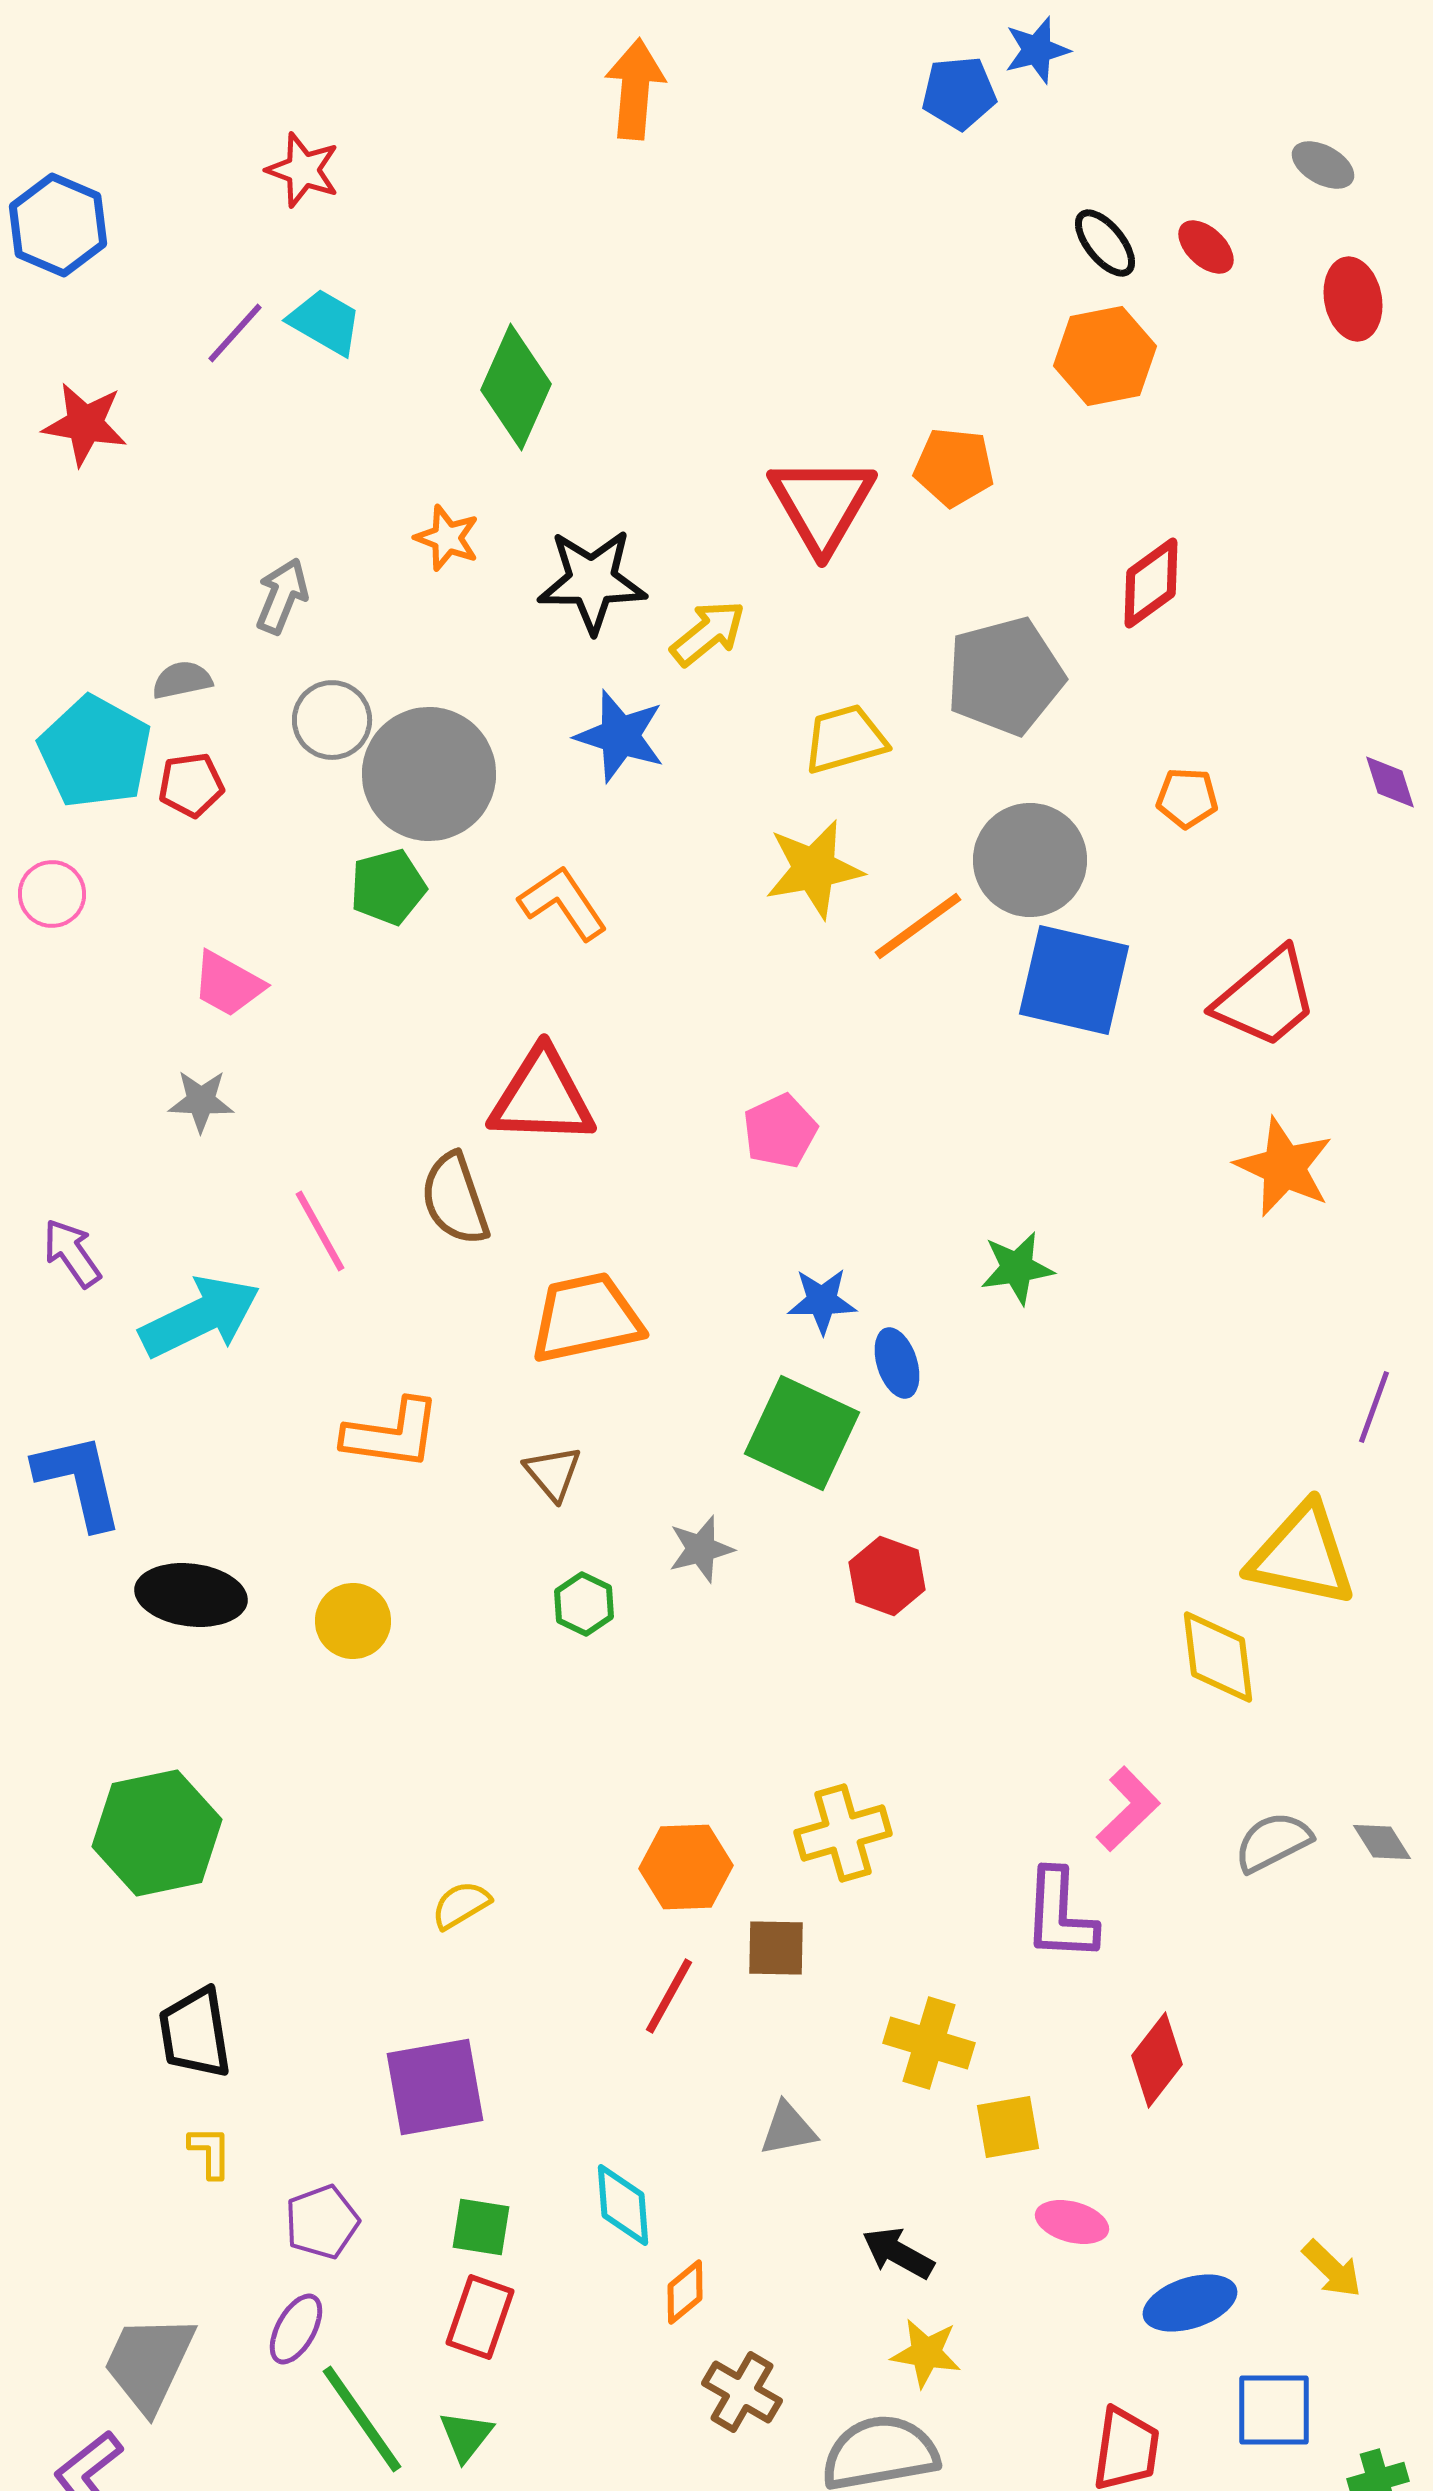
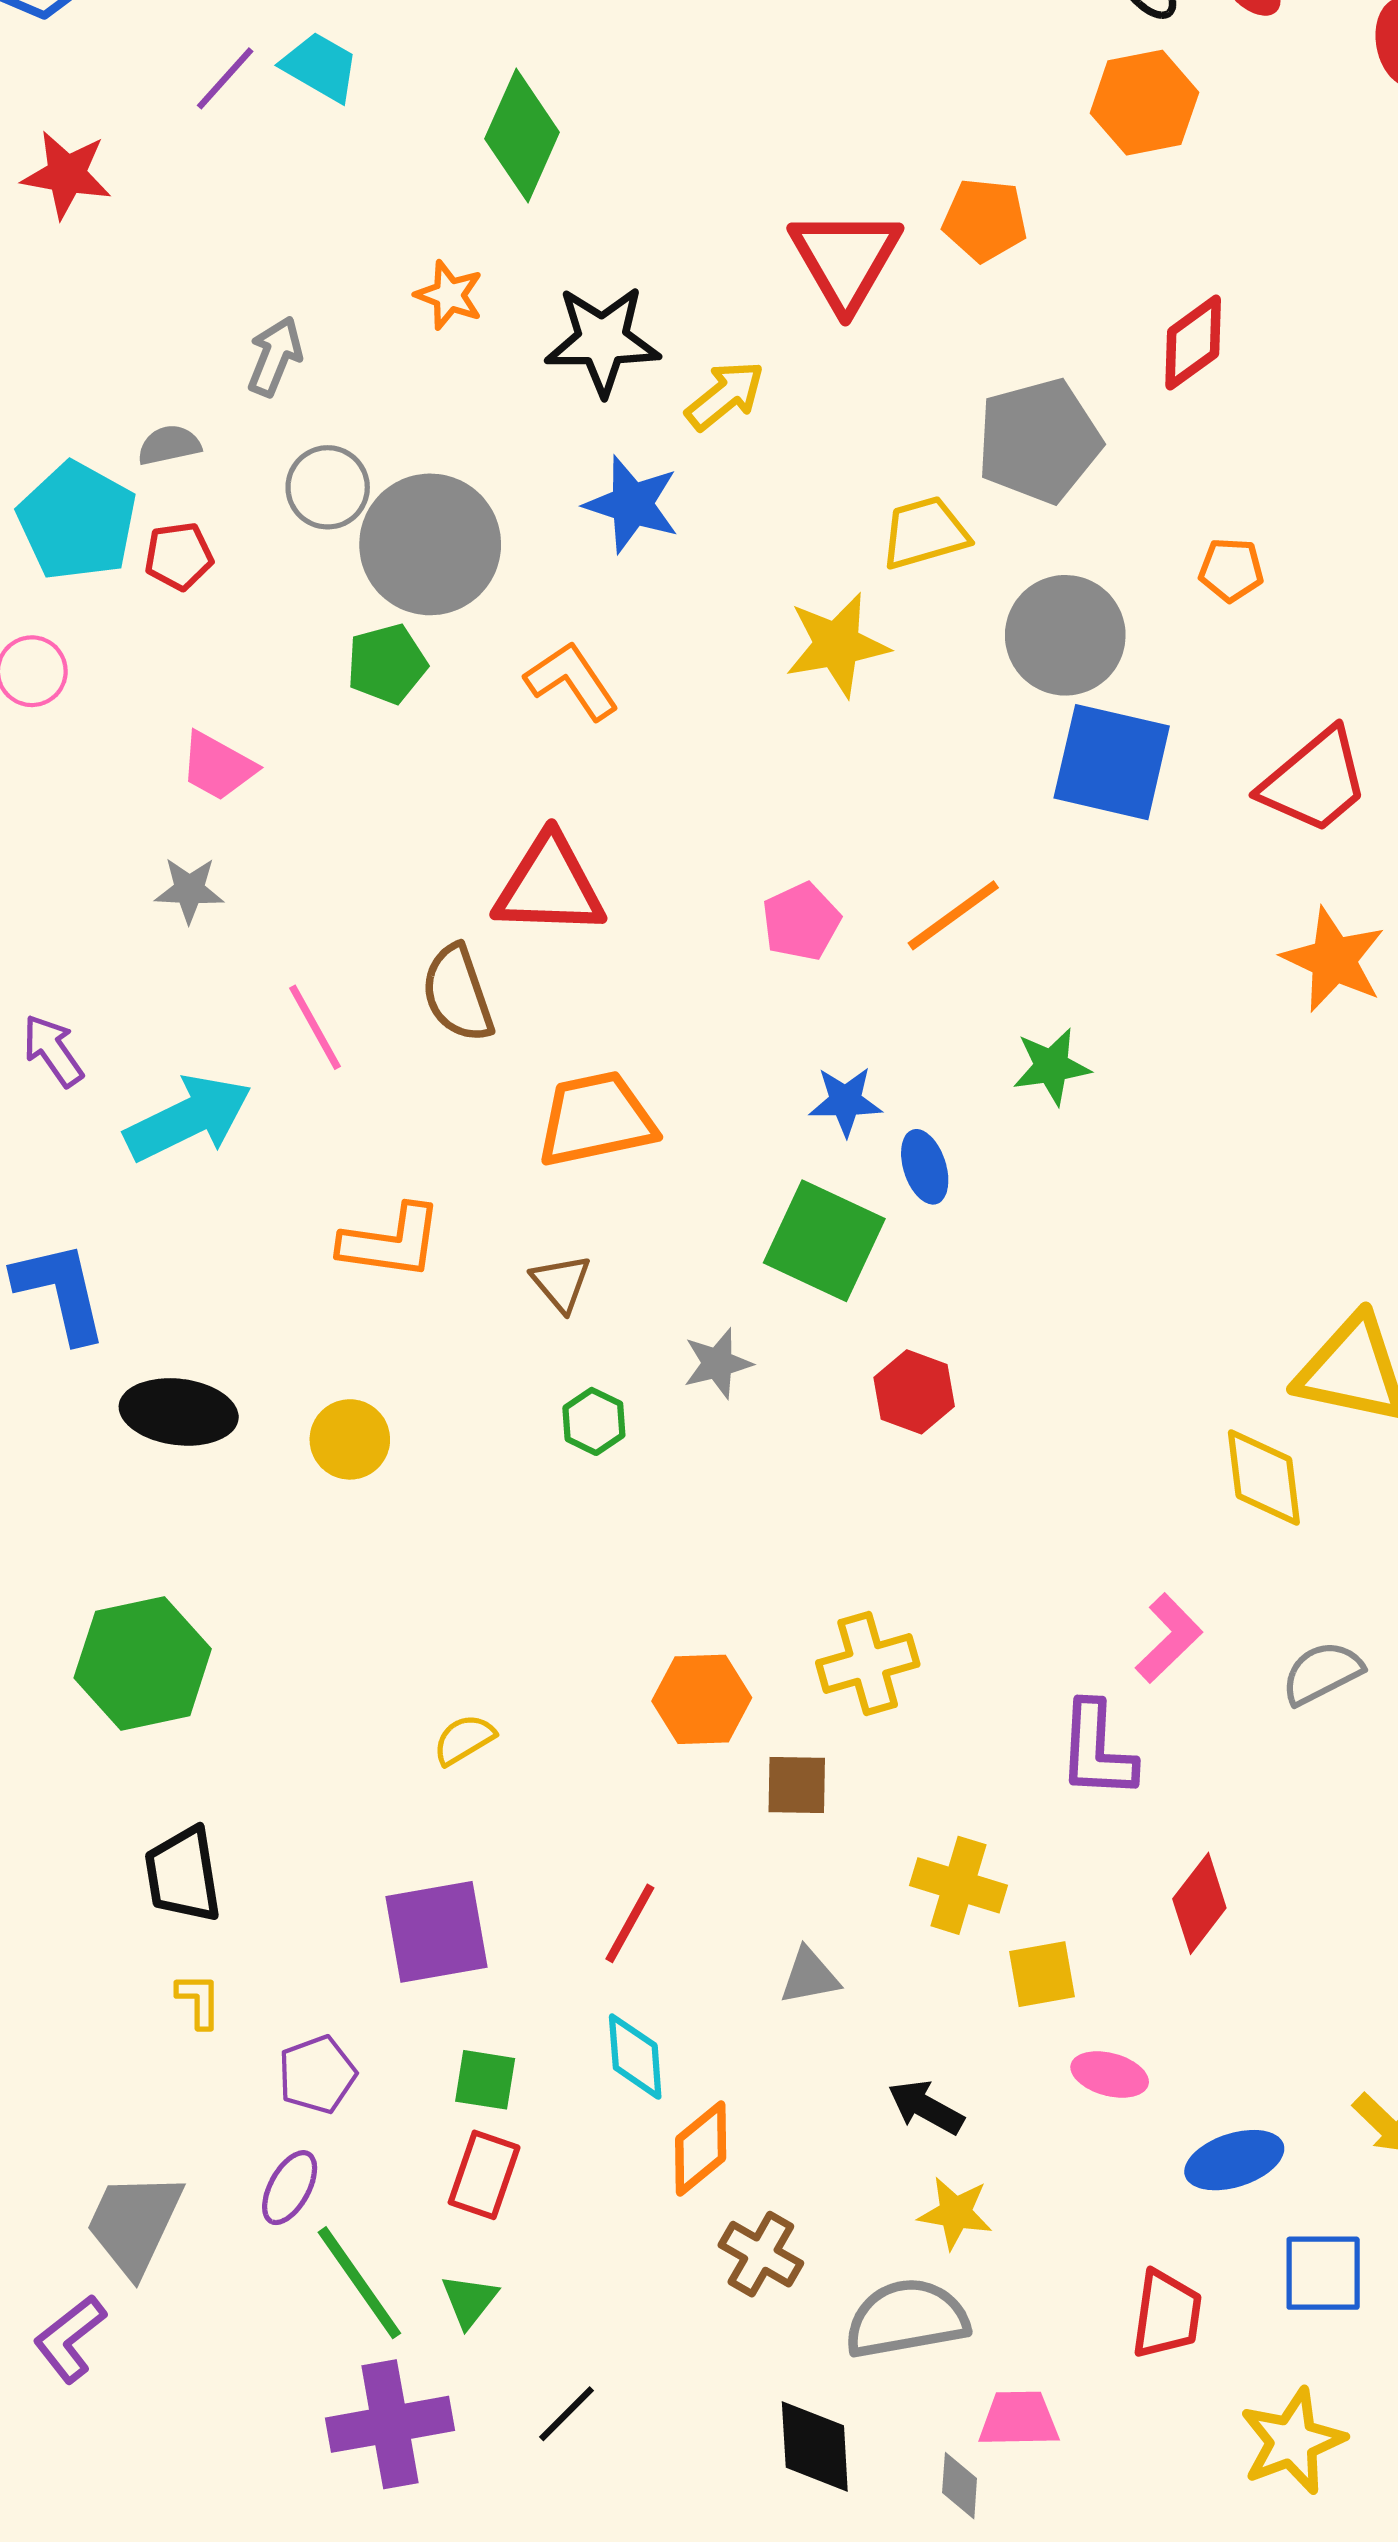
yellow trapezoid: (845, 739) -> (925, 533), moved
orange line: (918, 926) -> (953, 915), moved
red line: (669, 1996) -> (630, 1923), moved
orange diamond: (685, 2292) -> (701, 2148), size x1.4

